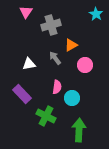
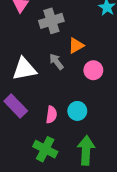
white triangle: (29, 64) -> (24, 69), size x1.5
pink semicircle: (57, 87) -> (51, 115), moved
green cross: (46, 116) -> (45, 149), moved

